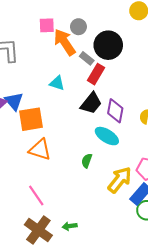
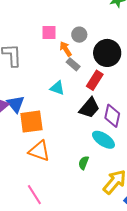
orange arrow: (65, 42) -> (66, 49), size x0.6
gray rectangle: (87, 58) -> (73, 64), moved

